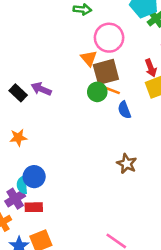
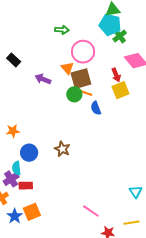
purple arrow: (41, 89) -> (43, 79), moved
black rectangle: (18, 93) -> (14, 60), moved
brown star: (127, 164) -> (62, 149), moved
blue circle: (34, 177) -> (29, 153), moved

